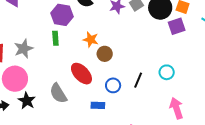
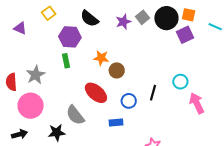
black star: (27, 101) -> (57, 133), moved, turned -30
pink arrow: (176, 108) -> (197, 103), moved

